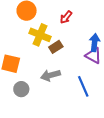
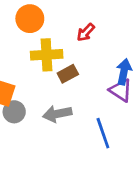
yellow cross: (40, 35) -> (47, 55), turned -30
gray circle: (21, 89) -> (14, 112), moved

